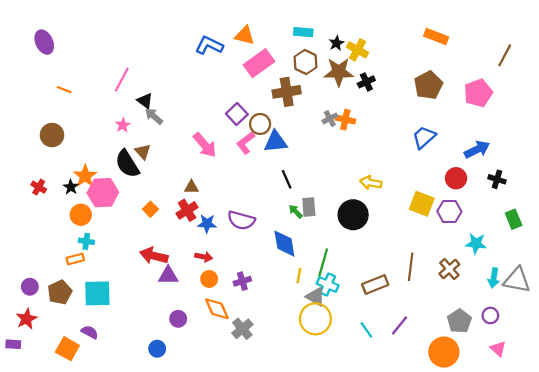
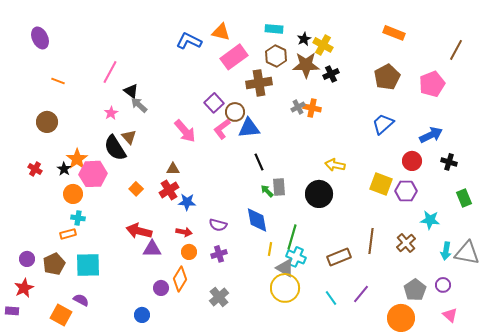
purple semicircle: (241, 220) -> (218, 225), moved, size x0.7
orange diamond: (217, 309) -> (180, 279), moved, turned 55

